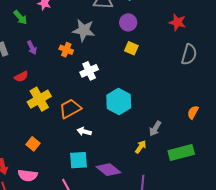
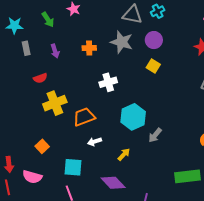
gray star: (84, 30) -> (122, 42), moved
orange cross: (66, 50) -> (89, 48), moved, turned -32
gray arrow: (155, 129) -> (155, 135), moved
white arrow: (84, 131) -> (95, 142), turned -40
yellow arrow: (141, 147) -> (124, 154), moved
cyan square: (79, 160) -> (73, 167), moved

